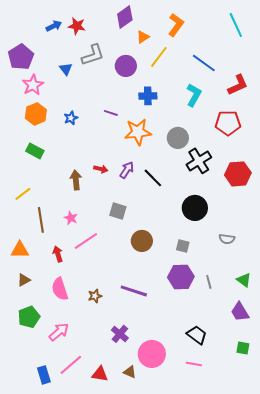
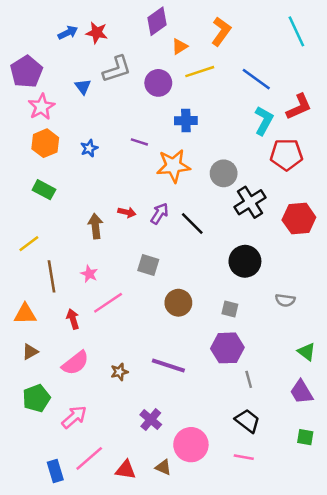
yellow line: (159, 57) -> (200, 72), turned 35
cyan L-shape: (194, 95) -> (264, 121), moved
gray line: (209, 282) -> (249, 379), moved
pink semicircle: (60, 289) -> (75, 363), turned -110

